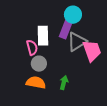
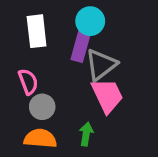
white rectangle: (43, 36) -> (37, 31), moved
pink trapezoid: (92, 51) -> (107, 96), moved

